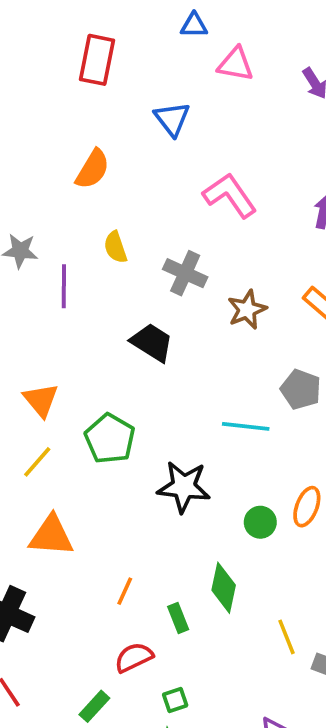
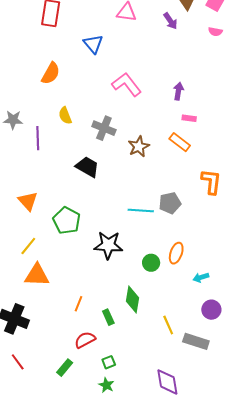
gray pentagon: (301, 389) -> (170, 203), moved, turned -30
yellow line: (37, 462) -> (28, 246), moved

